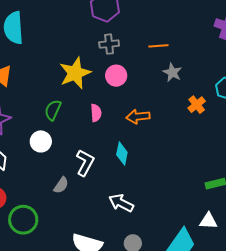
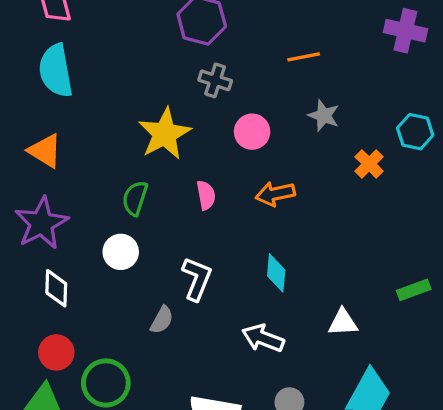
gray cross: (109, 44) -> (215, 80), turned 30
orange line: (158, 46) -> (304, 57), moved
pink circle: (116, 76) -> (252, 132), moved
cyan diamond: (122, 153) -> (276, 273), moved
white triangle: (208, 221) -> (343, 322), moved

